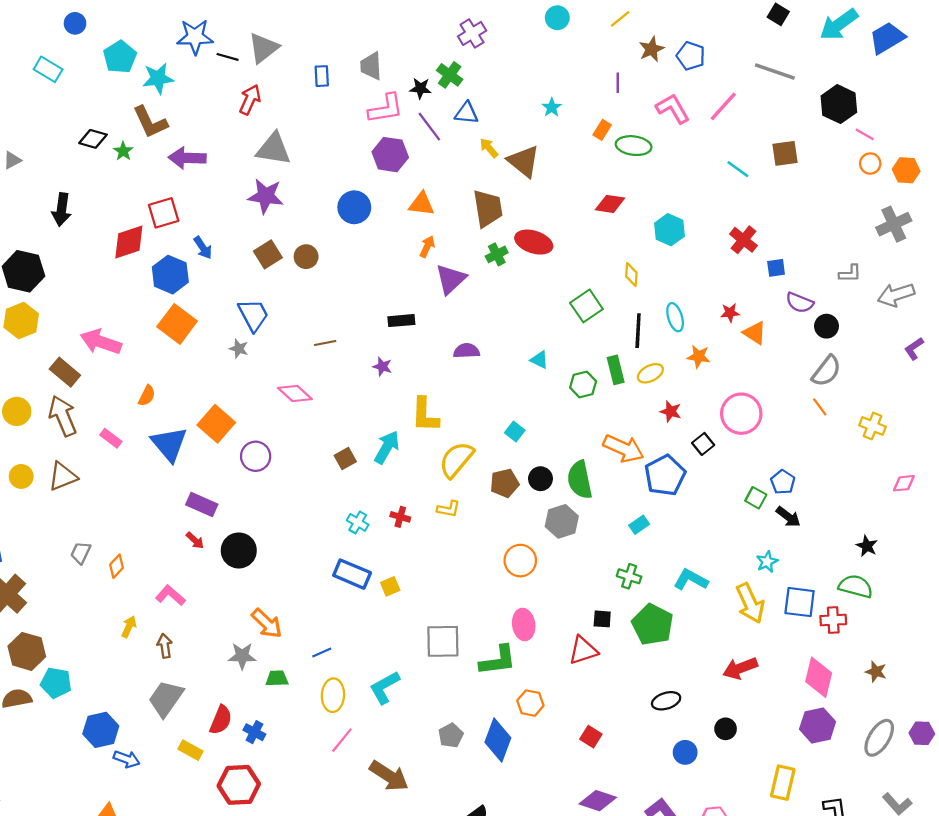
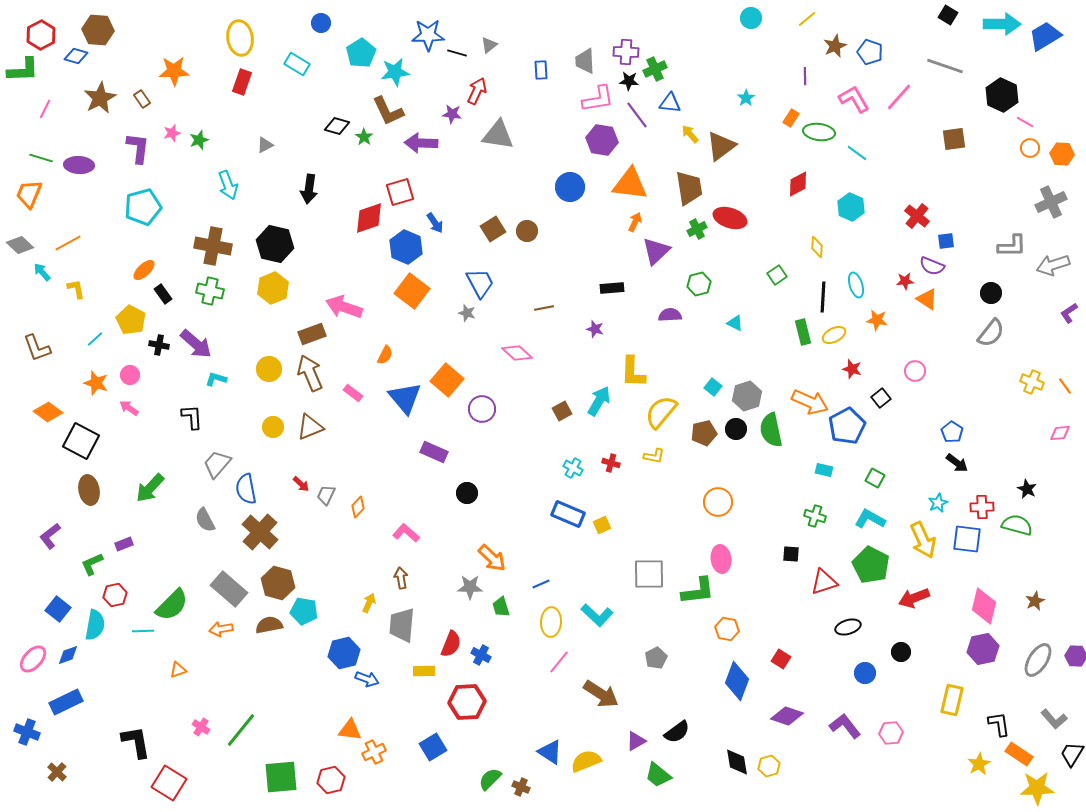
cyan arrow: (839, 24) -> (1002, 24), turned -144
purple cross: (472, 33) -> (626, 52), moved, turned 35
gray triangle: (263, 48) -> (489, 45), size x0.6
green cross: (450, 75) -> (655, 69), turned 30
brown triangle: (524, 161) -> (721, 146), turned 44
cyan line: (738, 169) -> (857, 153), moved
purple star: (266, 196) -> (452, 114), moved, size x0.6
orange triangle: (422, 204) -> (630, 184), size x1.5
red diamond: (610, 204) -> (798, 184), turned -36
gray L-shape: (850, 273) -> (1012, 246), size x1.4
purple semicircle: (800, 303) -> (932, 266), moved
green square: (586, 306) -> (777, 275), size x0.7
brown rectangle: (65, 372) -> (312, 334), turned -60
green hexagon: (583, 384) -> (699, 284), moved
orange line: (820, 407) -> (1065, 386), moved
pink circle: (741, 414) -> (915, 371), size x0.6
green square: (756, 498) -> (875, 478), moved
gray hexagon: (562, 521) -> (747, 396), moved
cyan rectangle: (639, 525) -> (824, 470), turned 48
red arrow: (195, 540) -> (301, 484), moved
black circle: (239, 550) -> (467, 493), size x0.7
red cross: (833, 620) -> (982, 507), moved
green pentagon: (653, 625) -> (871, 565), moved
yellow arrow: (129, 627) -> (369, 603), moved
red triangle: (583, 650) -> (824, 582), moved
brown star: (876, 672) -> (1035, 601), turned 30
green trapezoid: (277, 678) -> (501, 607), turned -105
cyan L-shape: (385, 687) -> (597, 615), turned -108
gray trapezoid: (166, 699) -> (402, 625), turned -30
blue diamond: (498, 740) -> (737, 681), moved
yellow rectangle: (191, 750) -> (424, 671), turned -30

